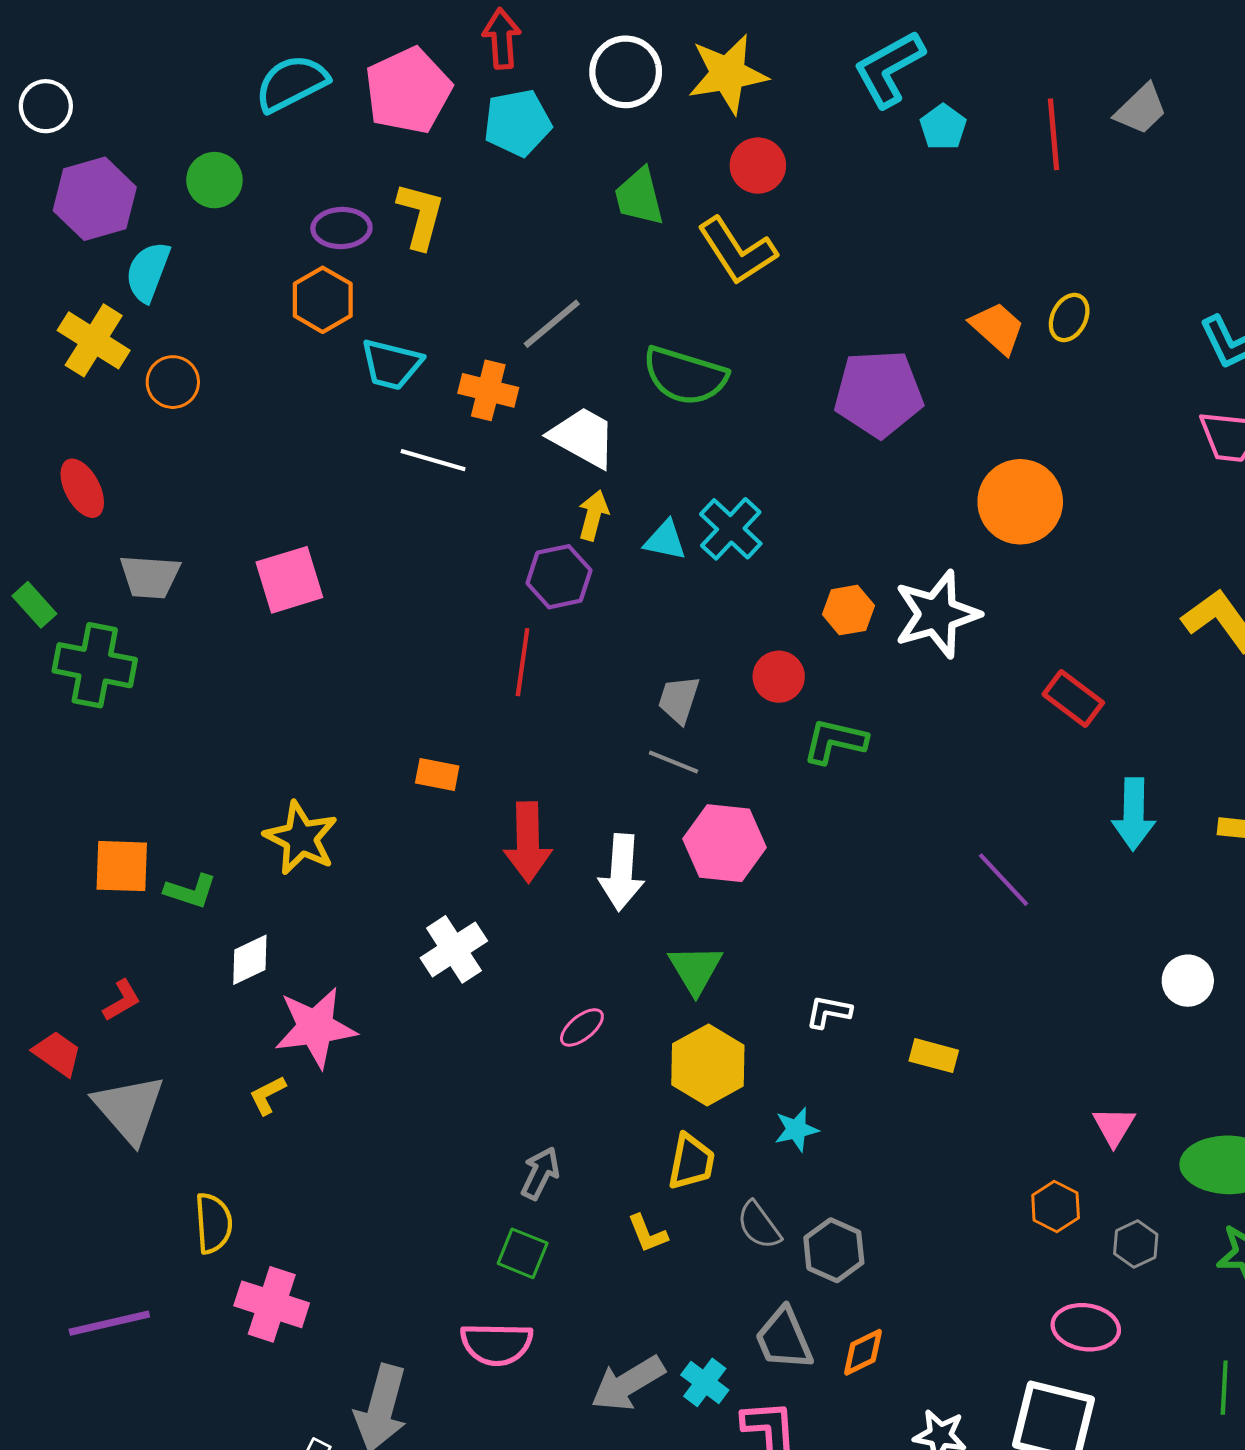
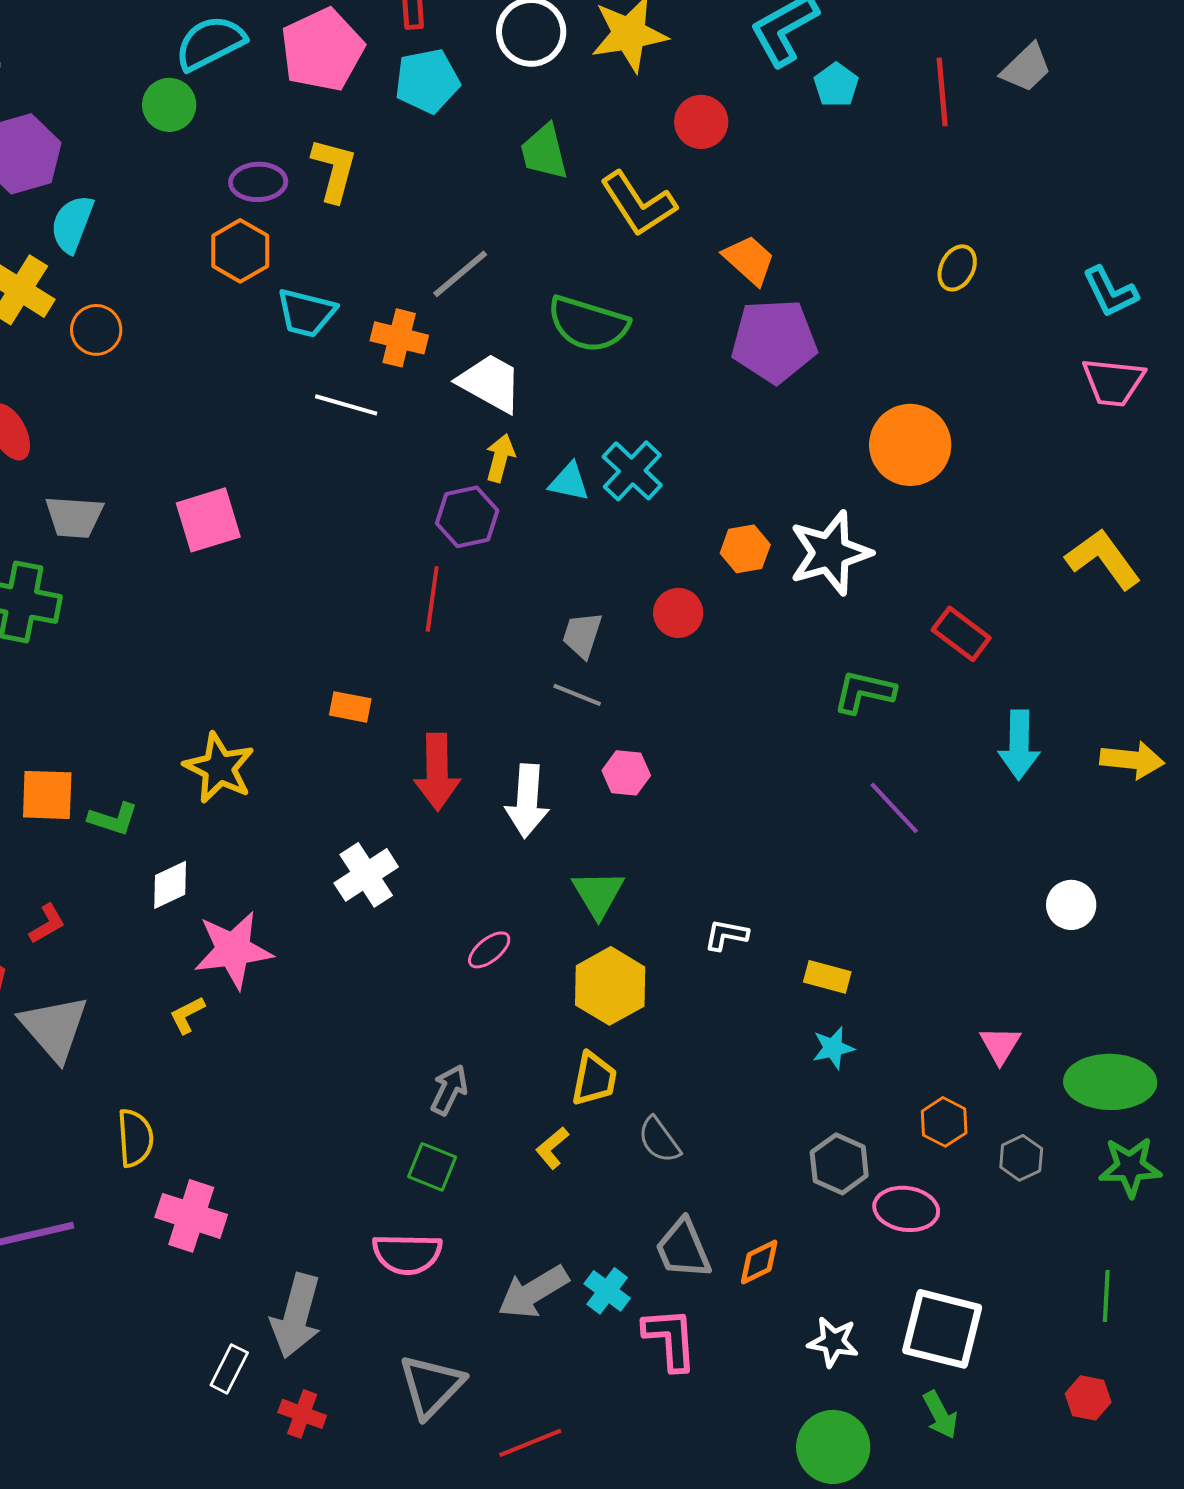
red circle: (758, 166) -> (701, 122), moved
green circle: (214, 180) -> (169, 105), moved
orange trapezoid: (997, 328) -> (749, 260), moved
green L-shape: (835, 741) -> (864, 692), moved
pink hexagon: (725, 843) -> (626, 773), size x0.6
cyan star: (796, 1129) -> (833, 1048), moved
yellow L-shape: (648, 1234) -> (552, 1148), turned 72
gray hexagon: (834, 1250) -> (839, 1164), moved
pink ellipse: (1086, 1327) -> (906, 1209), moved

